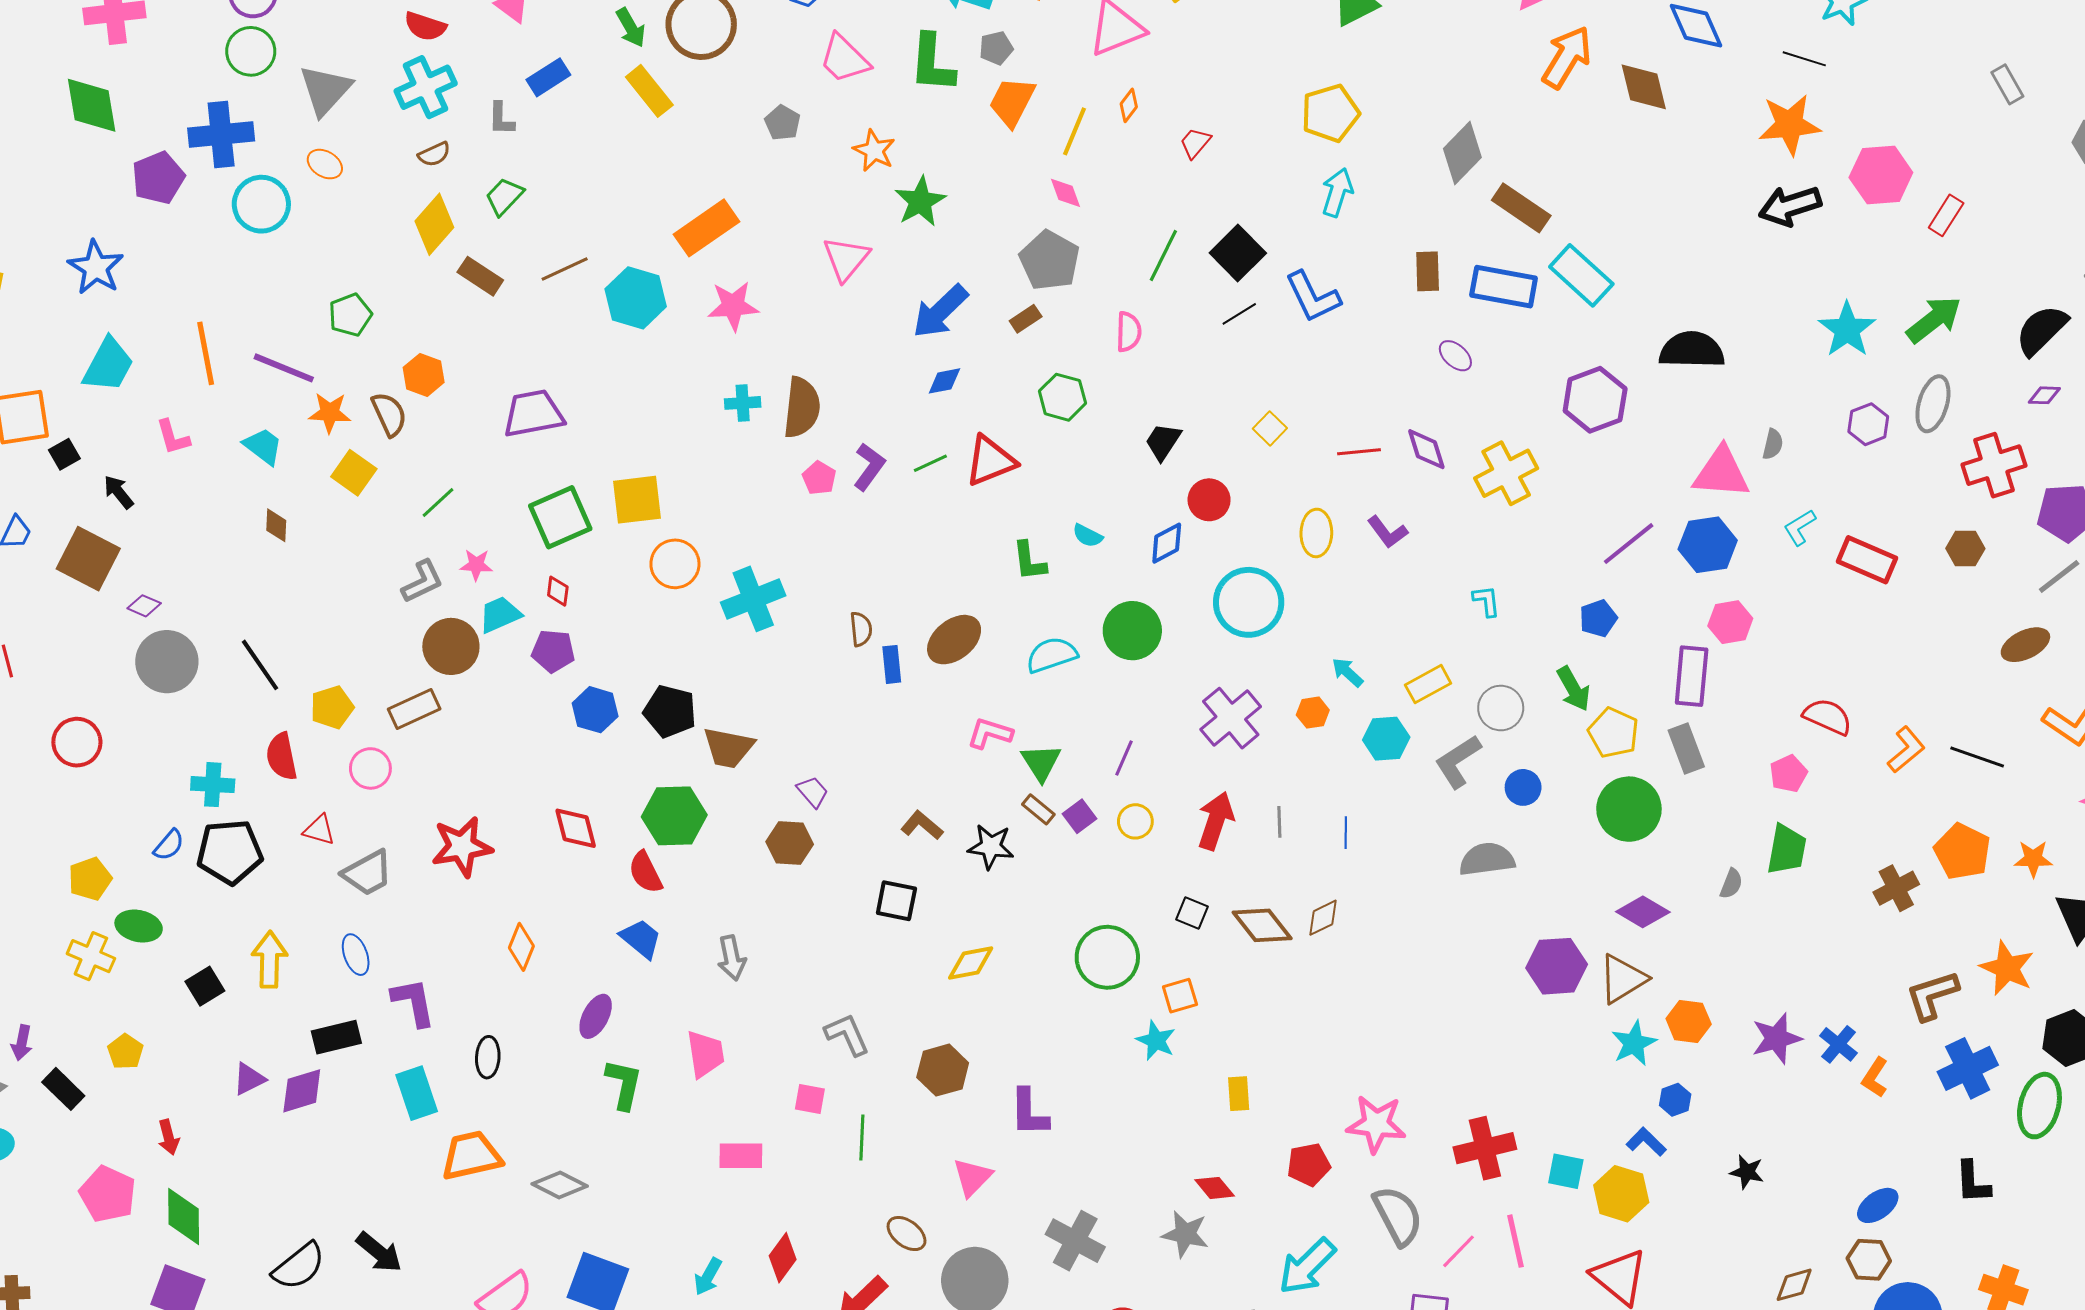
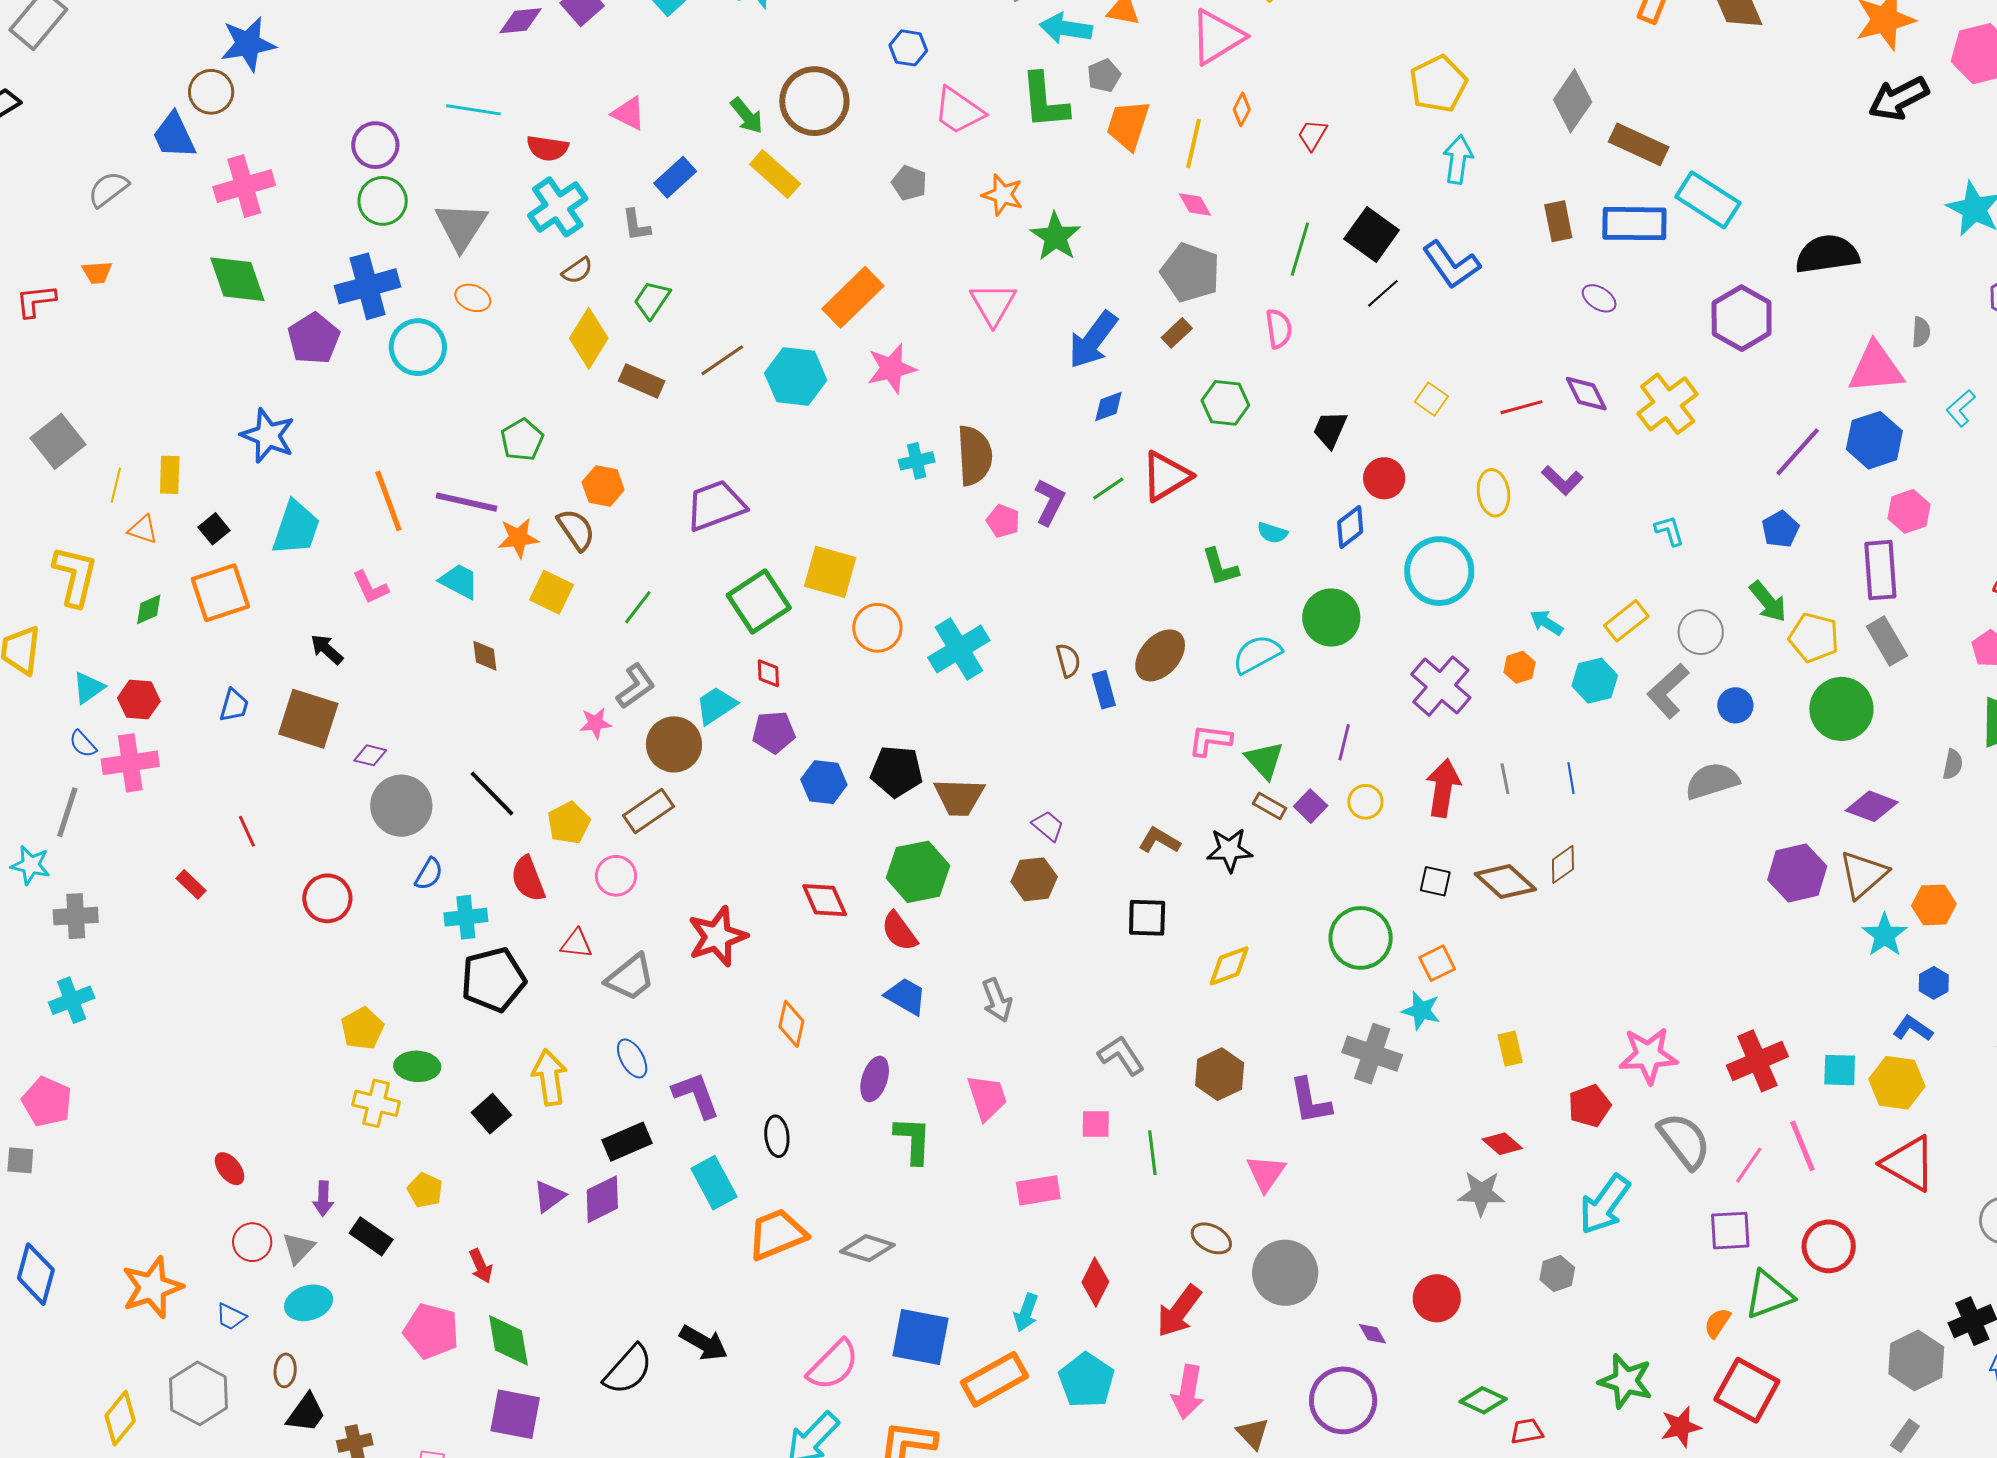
black square: (64, 454) -> (214, 529), moved
yellow square: (637, 500) -> (830, 572), turned 32
pink star: (476, 565) -> (595, 723), moved
blue semicircle: (169, 845) -> (429, 874), moved
gray cross: (1075, 1241) -> (1372, 1054), moved

